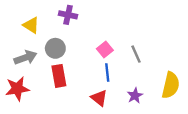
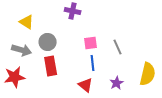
purple cross: (68, 15) -> (73, 11), moved
pink square: (105, 49) -> (91, 43), turned 32
gray arrow: (25, 58) -> (22, 50), turned 36

